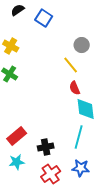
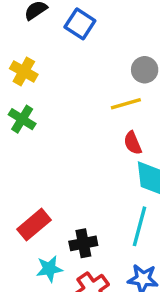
yellow line: (71, 65) -> (126, 104), turned -66
cyan star: (17, 162) -> (49, 269), moved

